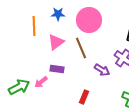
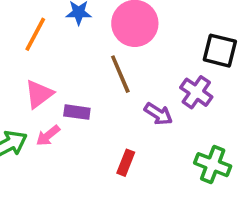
orange line: (34, 26) -> (35, 34), turned 30
pink triangle: (56, 42) -> (39, 94), moved

